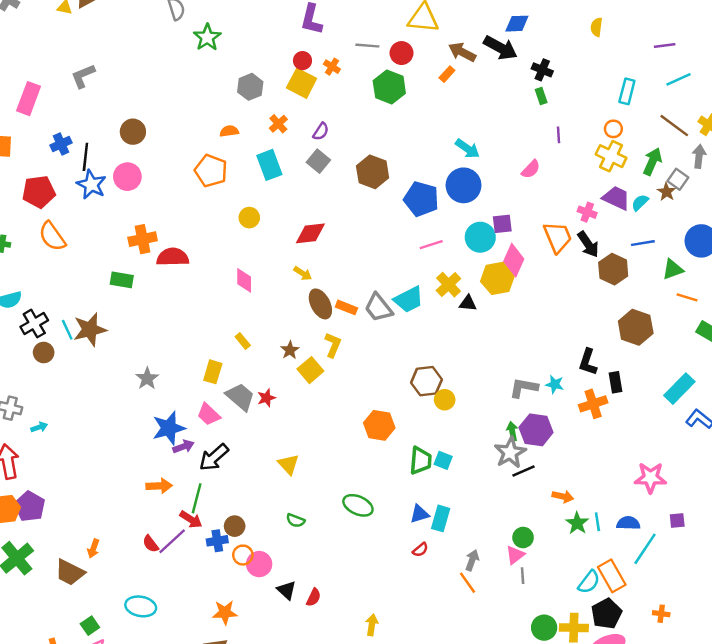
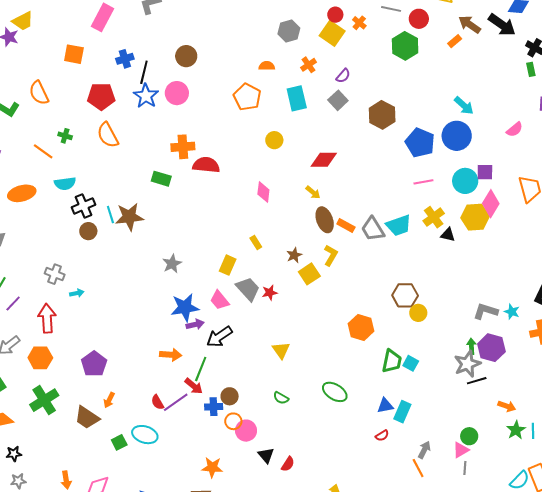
purple pentagon: (30, 506) -> (94, 364), moved
cyan ellipse: (141, 606) -> (145, 435), moved
green square: (90, 626) -> (119, 442), moved

